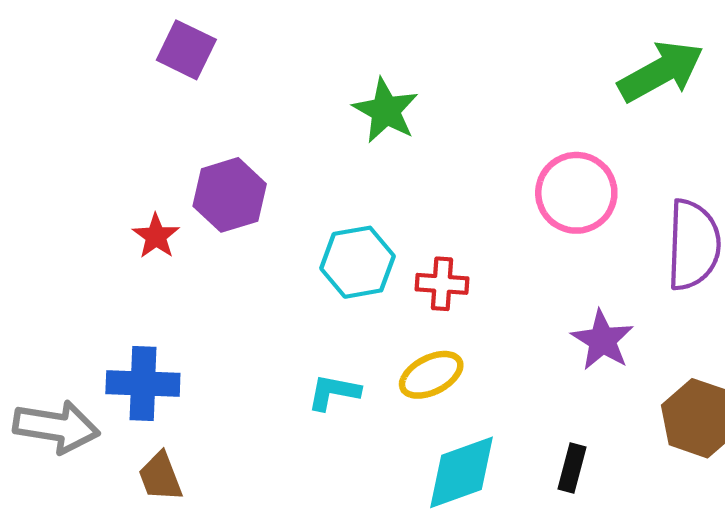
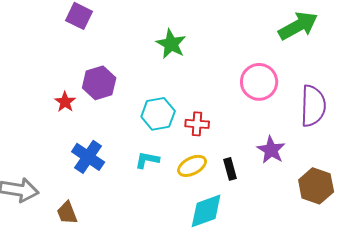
blue cross: (143, 383) -> (88, 157), moved, turned 32
cyan L-shape: (334, 392) -> (147, 160), moved
black rectangle: (572, 468) -> (230, 169), moved, turned -30

